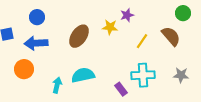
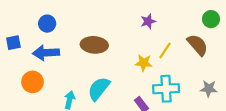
yellow star: (110, 27) -> (144, 63), moved
brown ellipse: (79, 36) -> (94, 45), turned 60
cyan semicircle: (83, 75) -> (99, 89), turned -40

